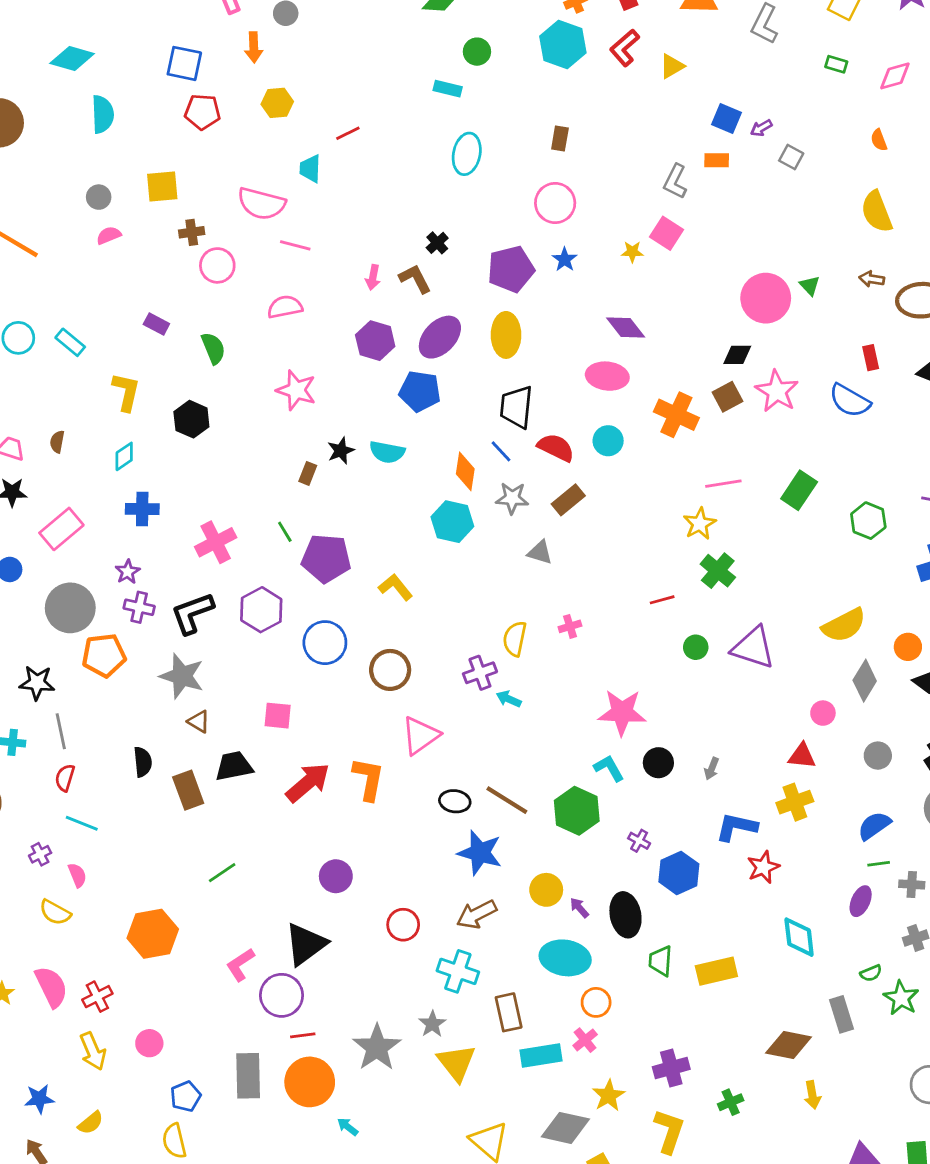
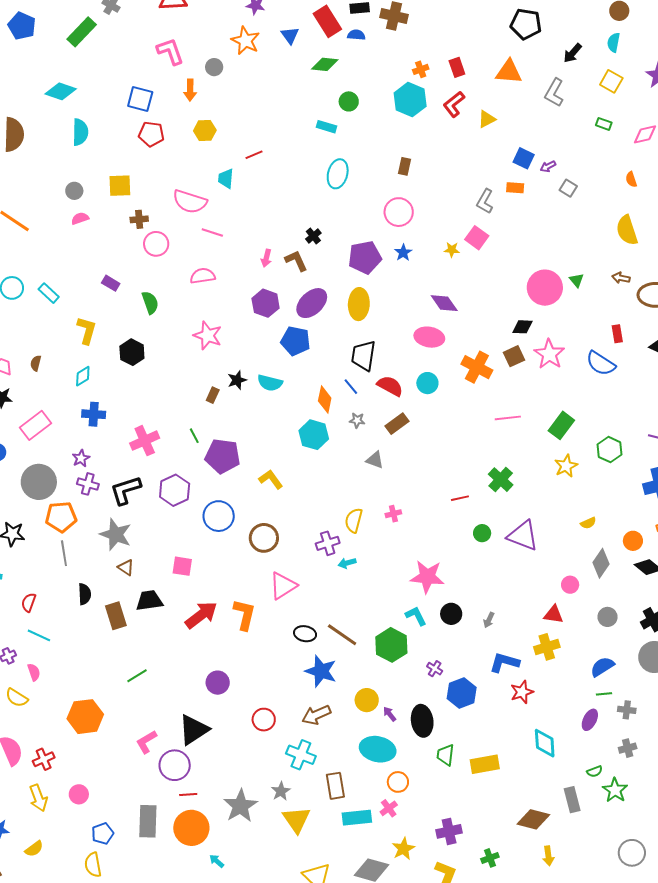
gray star: (512, 498) -> (357, 420), size x0.7
yellow star: (700, 524) -> (566, 466), moved
yellow semicircle: (844, 625) -> (588, 523), size x0.5
cyan arrow: (509, 699) -> (347, 563), turned -42
gray line: (61, 731) -> (64, 553), moved

